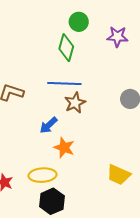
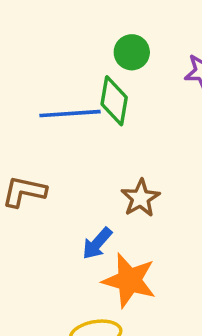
blue line: (64, 84) -> (70, 114), moved
orange star: (64, 148) -> (129, 280), size x1.4

